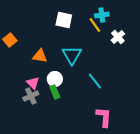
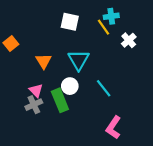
orange triangle: (40, 56) -> (44, 61), turned 49
white circle: (55, 79) -> (70, 86), moved
green rectangle: (55, 92) -> (60, 100), size x1.5
pink L-shape: (104, 117) -> (113, 128), turned -150

